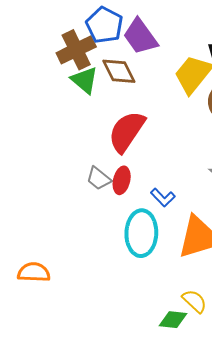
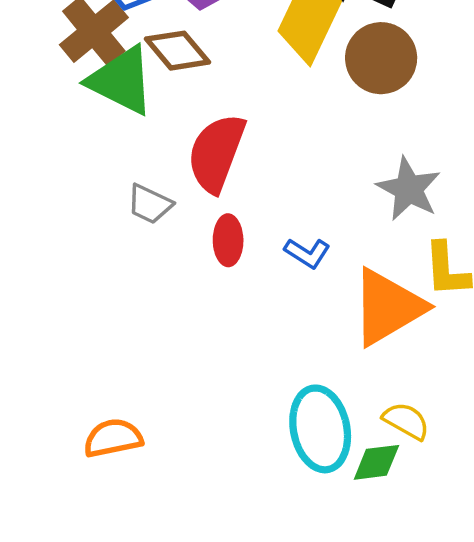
green triangle: (85, 80) -> (121, 81), size x1.4
gray trapezoid: (99, 179) -> (150, 204), moved
cyan ellipse: (141, 233) -> (320, 429), moved

